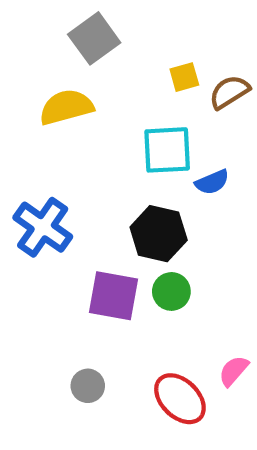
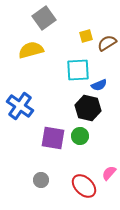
black hexagon: (159, 234) -> (88, 108), moved

